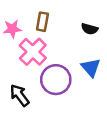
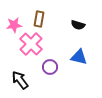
blue triangle: (91, 68) -> (79, 57), turned -36
purple circle: (56, 80) -> (50, 67), size x0.6

